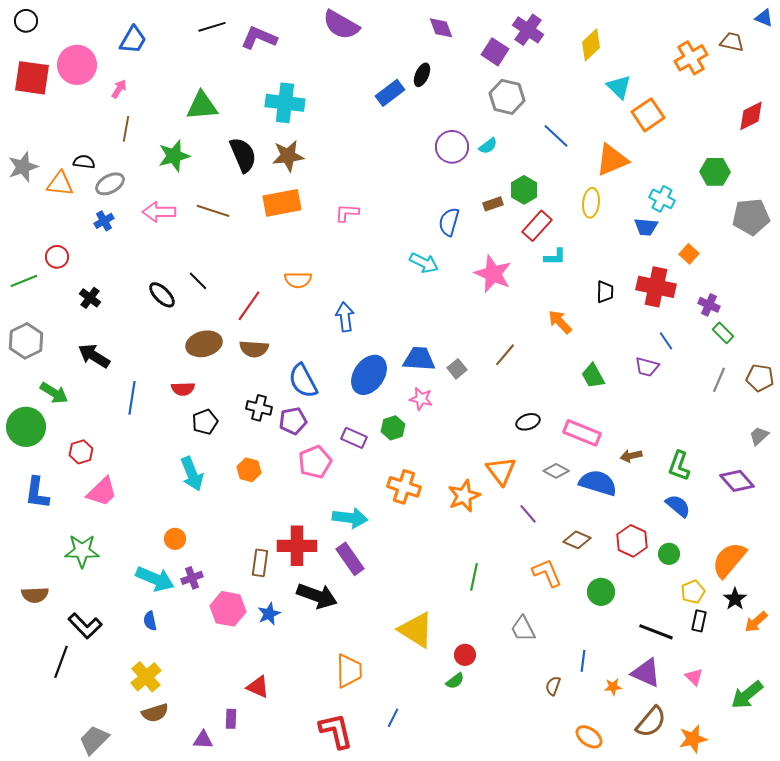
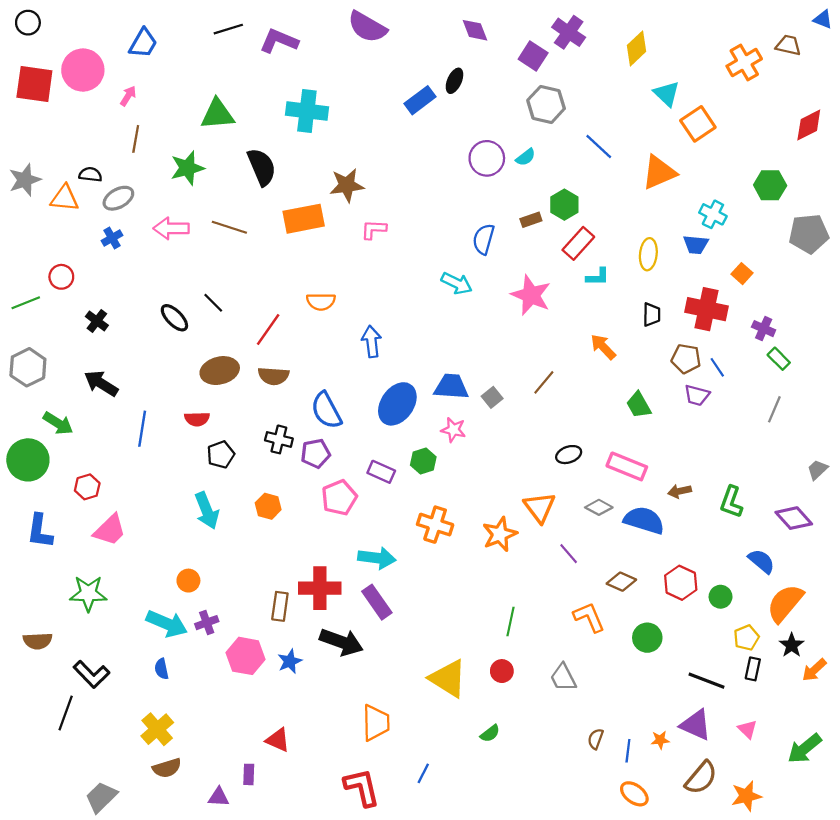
brown star: (288, 156) -> (347, 185), moved
yellow ellipse: (591, 203) -> (648, 254), moved
brown pentagon: (760, 378) -> (686, 359), moved
blue semicircle: (678, 506) -> (761, 561), moved
red circle: (465, 655) -> (502, 671), moved
blue line: (583, 661) -> (628, 751), moved

